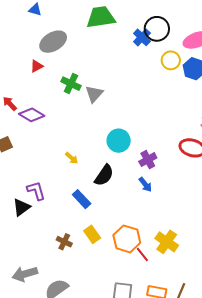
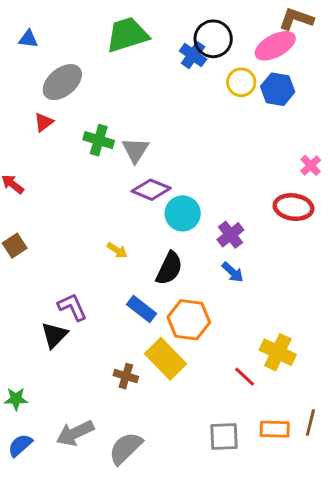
purple diamond: (32, 115) -> (151, 190), moved
yellow rectangle: (92, 234) -> (165, 359), size x1.5
orange hexagon: (127, 239) -> (189, 320), moved

